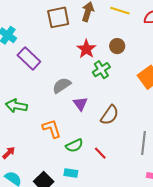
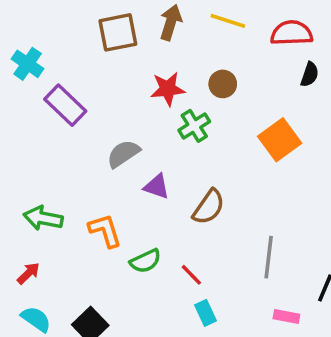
red star: (86, 49) -> (168, 89), turned 30
purple triangle: (80, 104) -> (157, 187), turned -35
green arrow: (16, 106) -> (43, 218), moved
cyan rectangle: (71, 173) -> (206, 313), moved, turned 56

